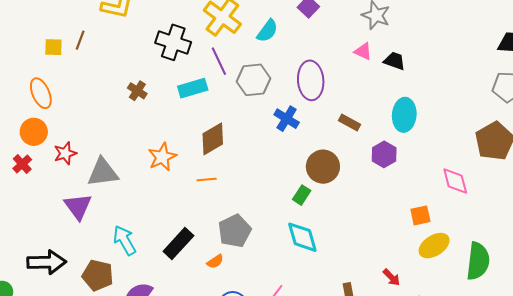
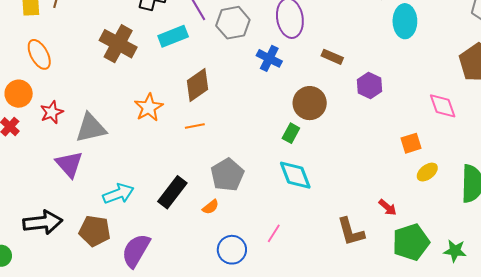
brown cross: (137, 91) -> (118, 44), size x1.8
orange ellipse: (41, 93) -> (39, 54), moved
cyan ellipse: (404, 115) -> (405, 21), moved
cyan arrow: (125, 240) -> (118, 194), turned 104
yellow ellipse: (434, 246) -> (427, 172), size x0.7

